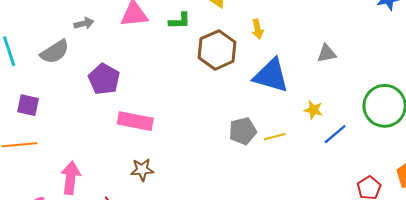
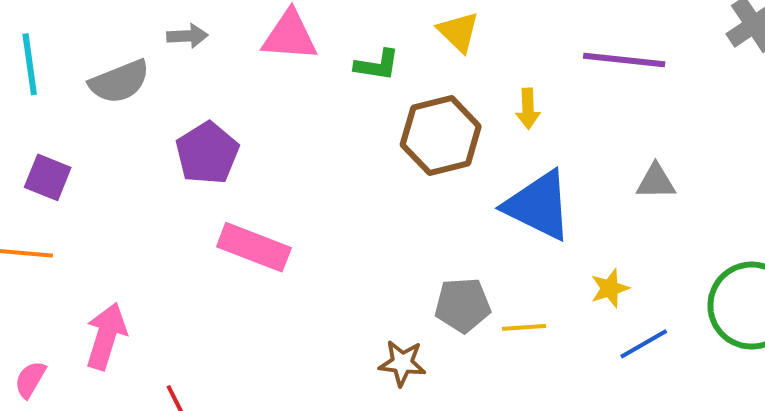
yellow star: (313, 110) -> (610, 288), turned 30
brown star: (142, 170) -> (402, 363), moved

